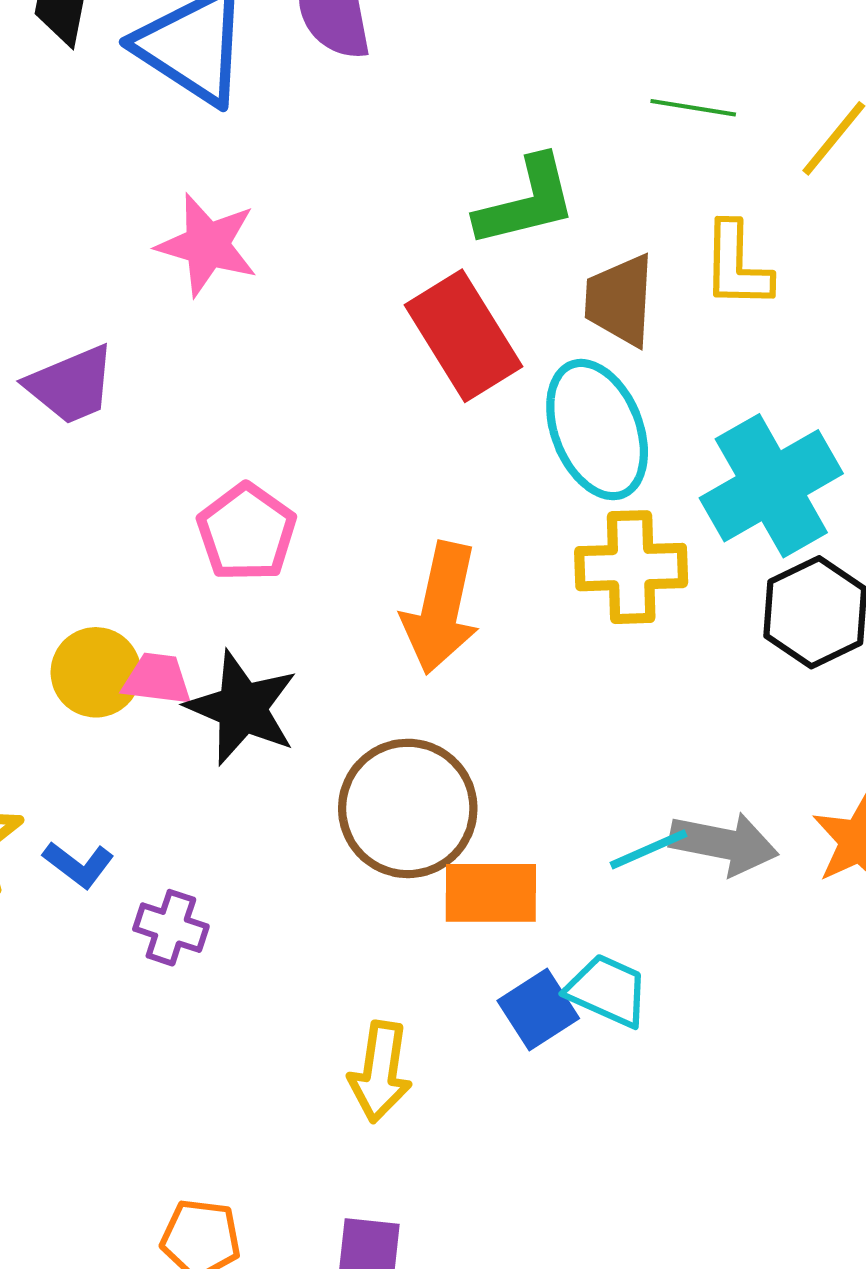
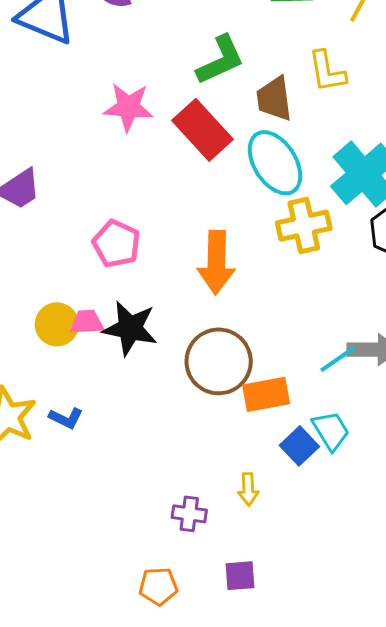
pink star: (207, 245) -> (128, 107), moved
purple cross: (171, 928) -> (189, 514), moved
cyan trapezoid: (607, 991) -> (331, 431), turned 45
yellow arrow: (380, 1072) -> (248, 489), moved, size x0.7

